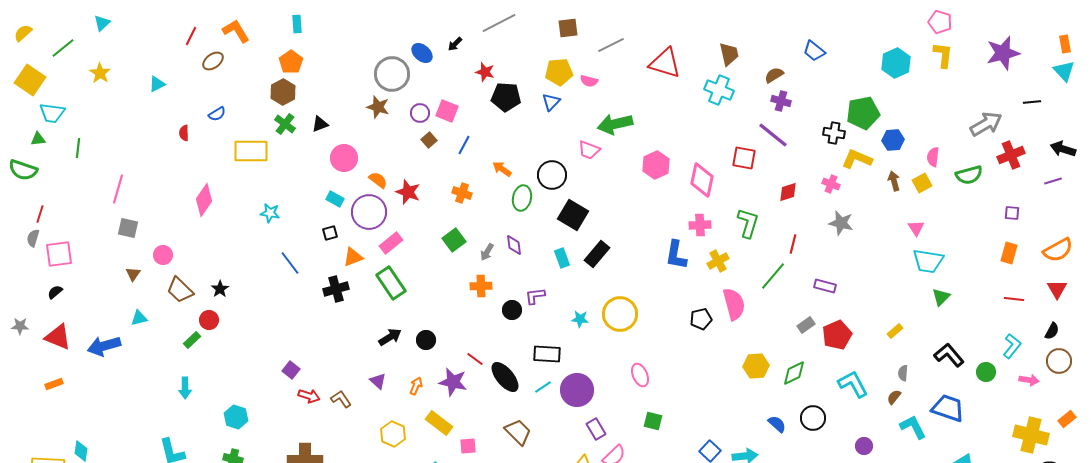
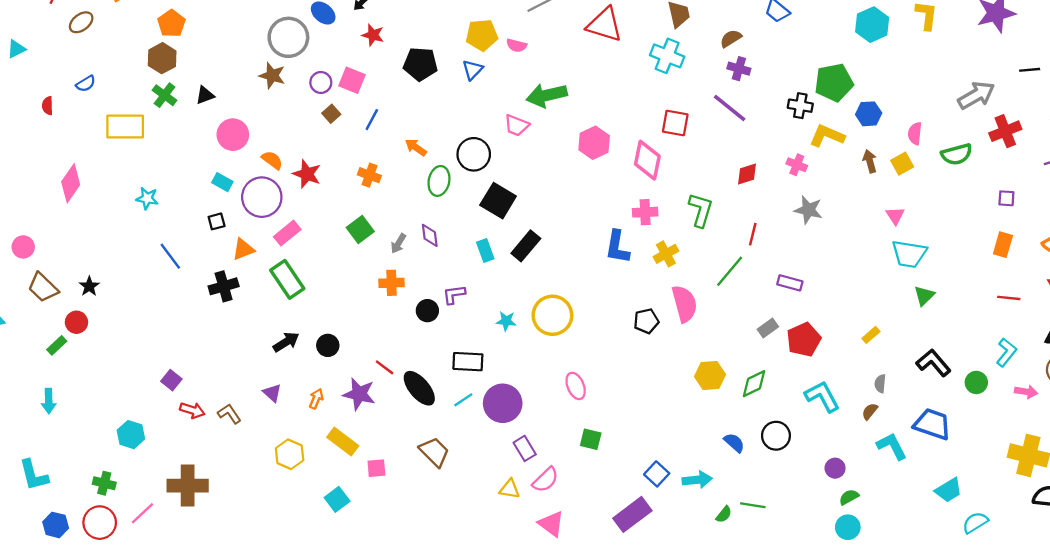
red star: (485, 72) -> (373, 35), moved
red square: (744, 158) -> (675, 123), moved
cyan hexagon: (236, 417) -> (131, 435), moved

